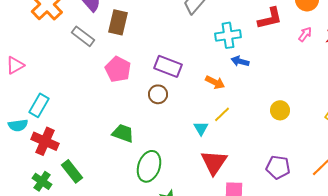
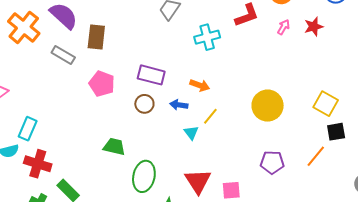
blue arrow: (240, 61) -> (179, 105), moved
yellow circle: (280, 110) -> (268, 106), size x1.6
red triangle: (214, 162) -> (198, 181), moved

